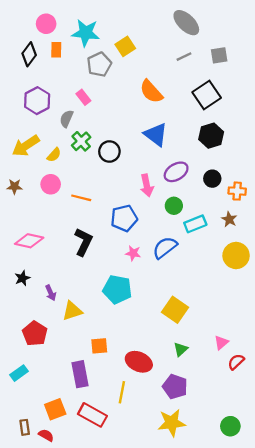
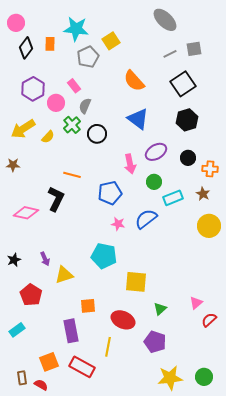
pink circle: (46, 24) -> (16, 23), moved
gray line: (184, 57) -> (170, 54), moved
gray semicircle: (66, 119) -> (85, 106), moved
pink circle: (51, 184) -> (56, 103), moved
black L-shape: (83, 242) -> (56, 199), moved
black star: (22, 278) -> (14, 260), moved
yellow square: (175, 310) -> (136, 282), moved, turned -30
yellow star: (172, 423) -> (170, 378), moved

